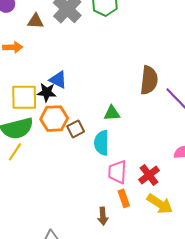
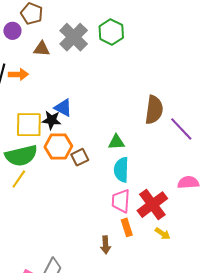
cyan semicircle: (102, 143) -> (121, 170), moved
red cross: (149, 175) -> (152, 205), size x1.4
yellow arrow: (160, 204) -> (163, 234), size x0.6

